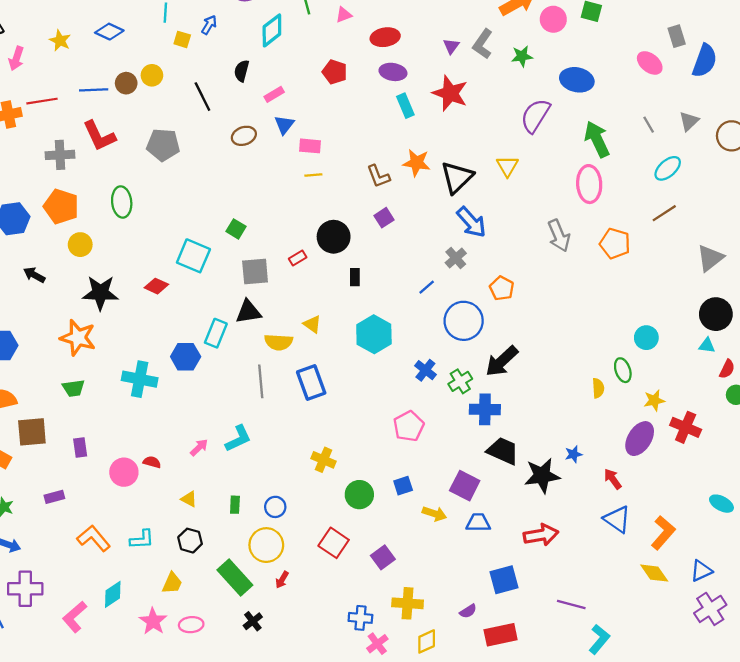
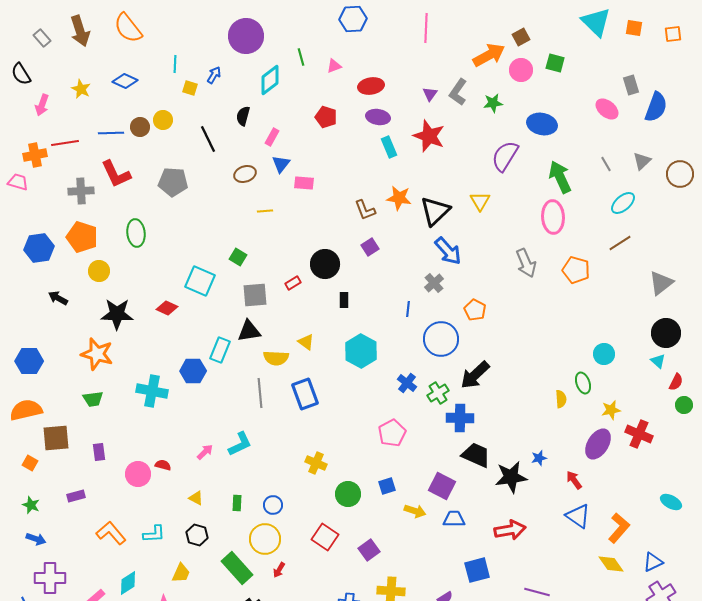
pink rectangle: (274, 94) -> (272, 137), turned -30
yellow line: (313, 175) -> (265, 211), moved
blue line: (427, 287) -> (408, 309), turned -42
cyan triangle: (707, 345) -> (658, 361), turned 35

